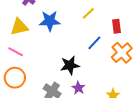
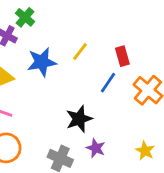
yellow line: (88, 13) -> (80, 52), moved
red rectangle: (117, 26) -> (122, 56), moved

